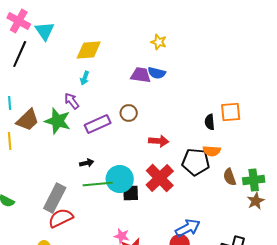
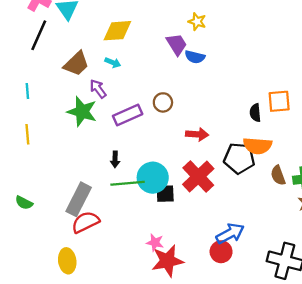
purple trapezoid: (141, 75) -> (177, 44), moved, turned 50
cyan arrow: (85, 78) -> (113, 63), turned -88
brown trapezoid: (28, 120) -> (76, 64), moved
orange semicircle: (212, 151) -> (257, 146), size x1.4
black arrow: (87, 163) -> (115, 159), turned 104

